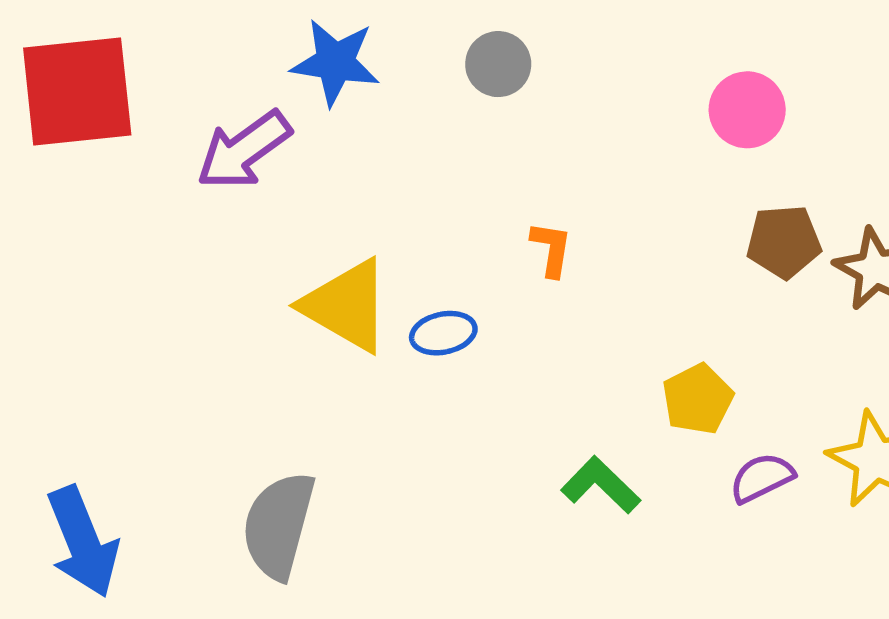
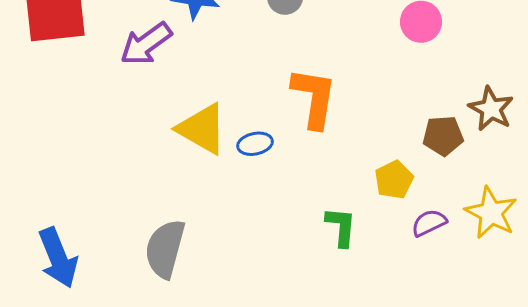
brown pentagon: (784, 242) -> (443, 136), moved
orange L-shape: (551, 249) -> (314, 98), size x2.0
green L-shape: (601, 485) -> (341, 227), turned 51

